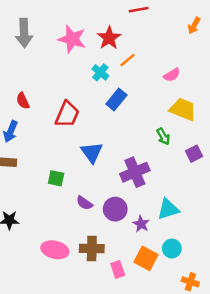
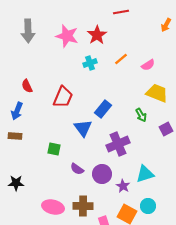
orange line: (128, 60) -> (121, 59), moved
cyan cross: (100, 72) -> (90, 63), turned 32
blue rectangle: (116, 99) -> (103, 109), moved

